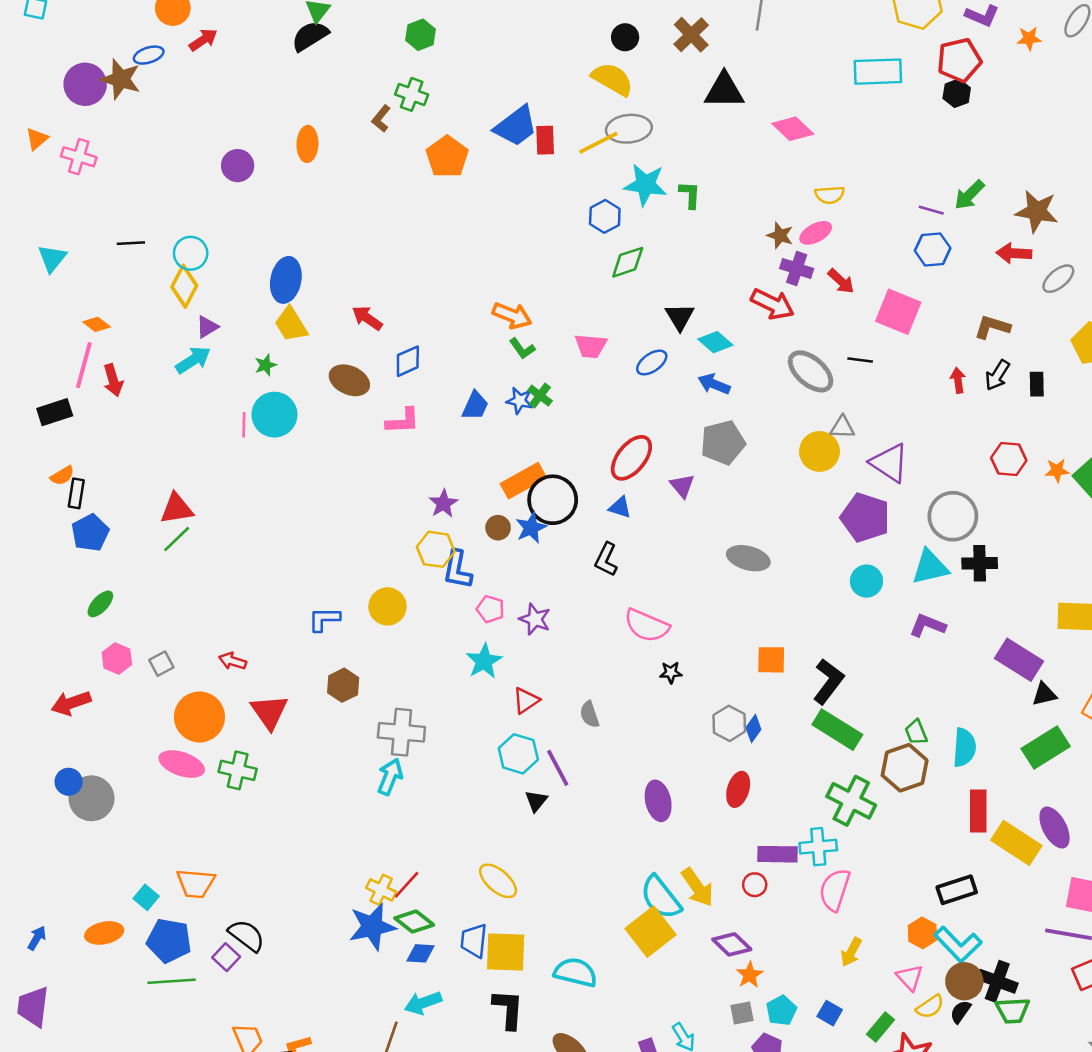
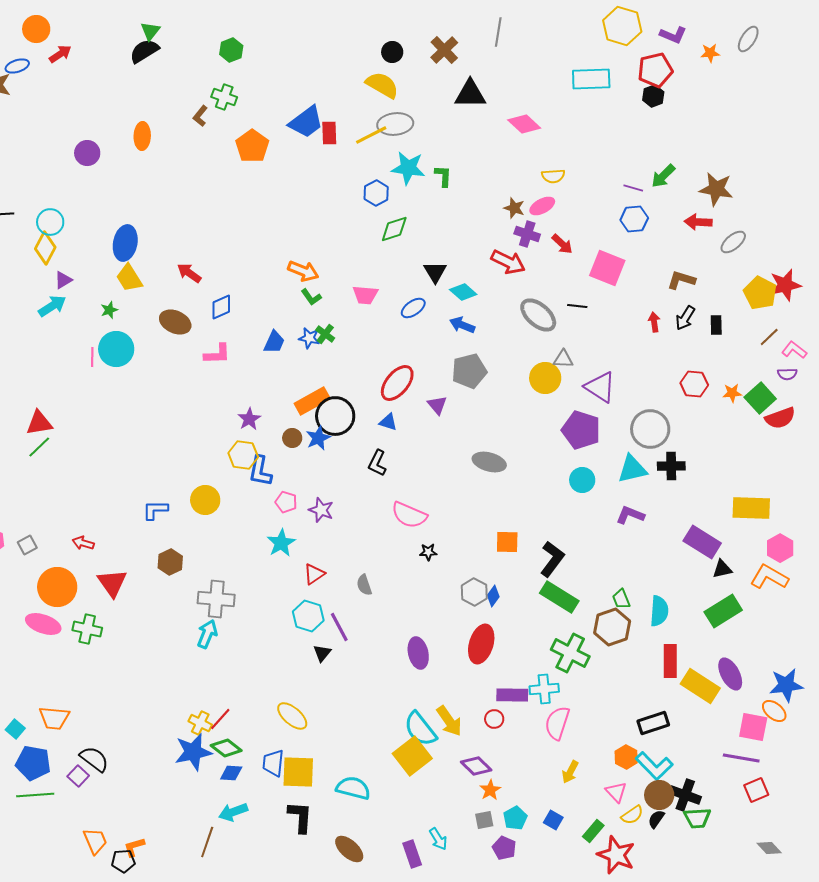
red ellipse: (738, 789) -> (481, 644), size x1.4

